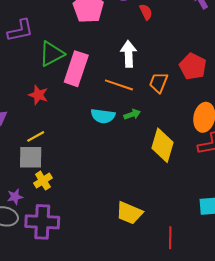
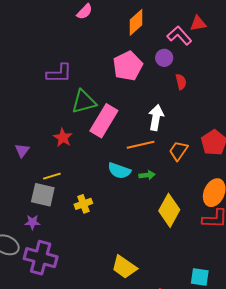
orange line: (119, 85) -> (141, 145), turned -44
yellow cross: (43, 181) -> (83, 204), moved
purple star: (15, 197) -> (32, 222), moved

